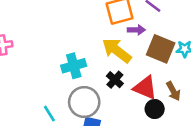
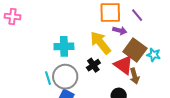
red triangle: (145, 88) -> (124, 65), moved
brown arrow: (173, 91) -> (135, 76), moved
cyan line: (49, 114) -> (48, 78), moved

